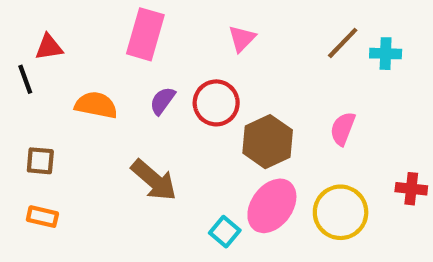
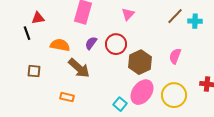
brown arrow: (154, 180) -> (79, 68), moved
orange rectangle: (42, 217) -> (67, 97), moved

